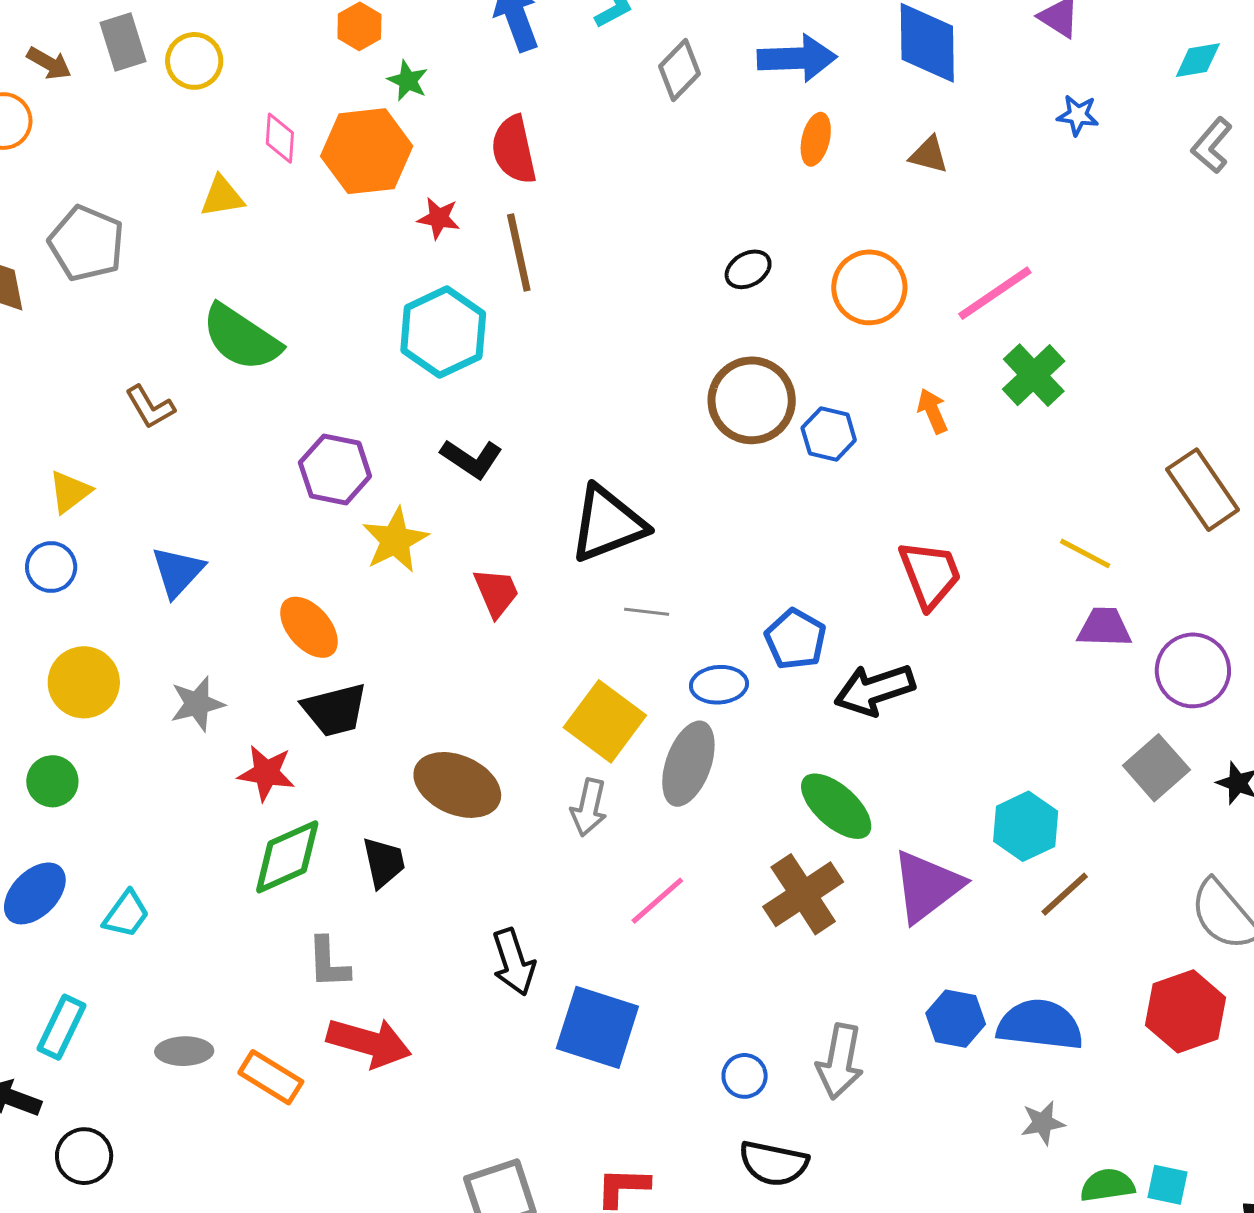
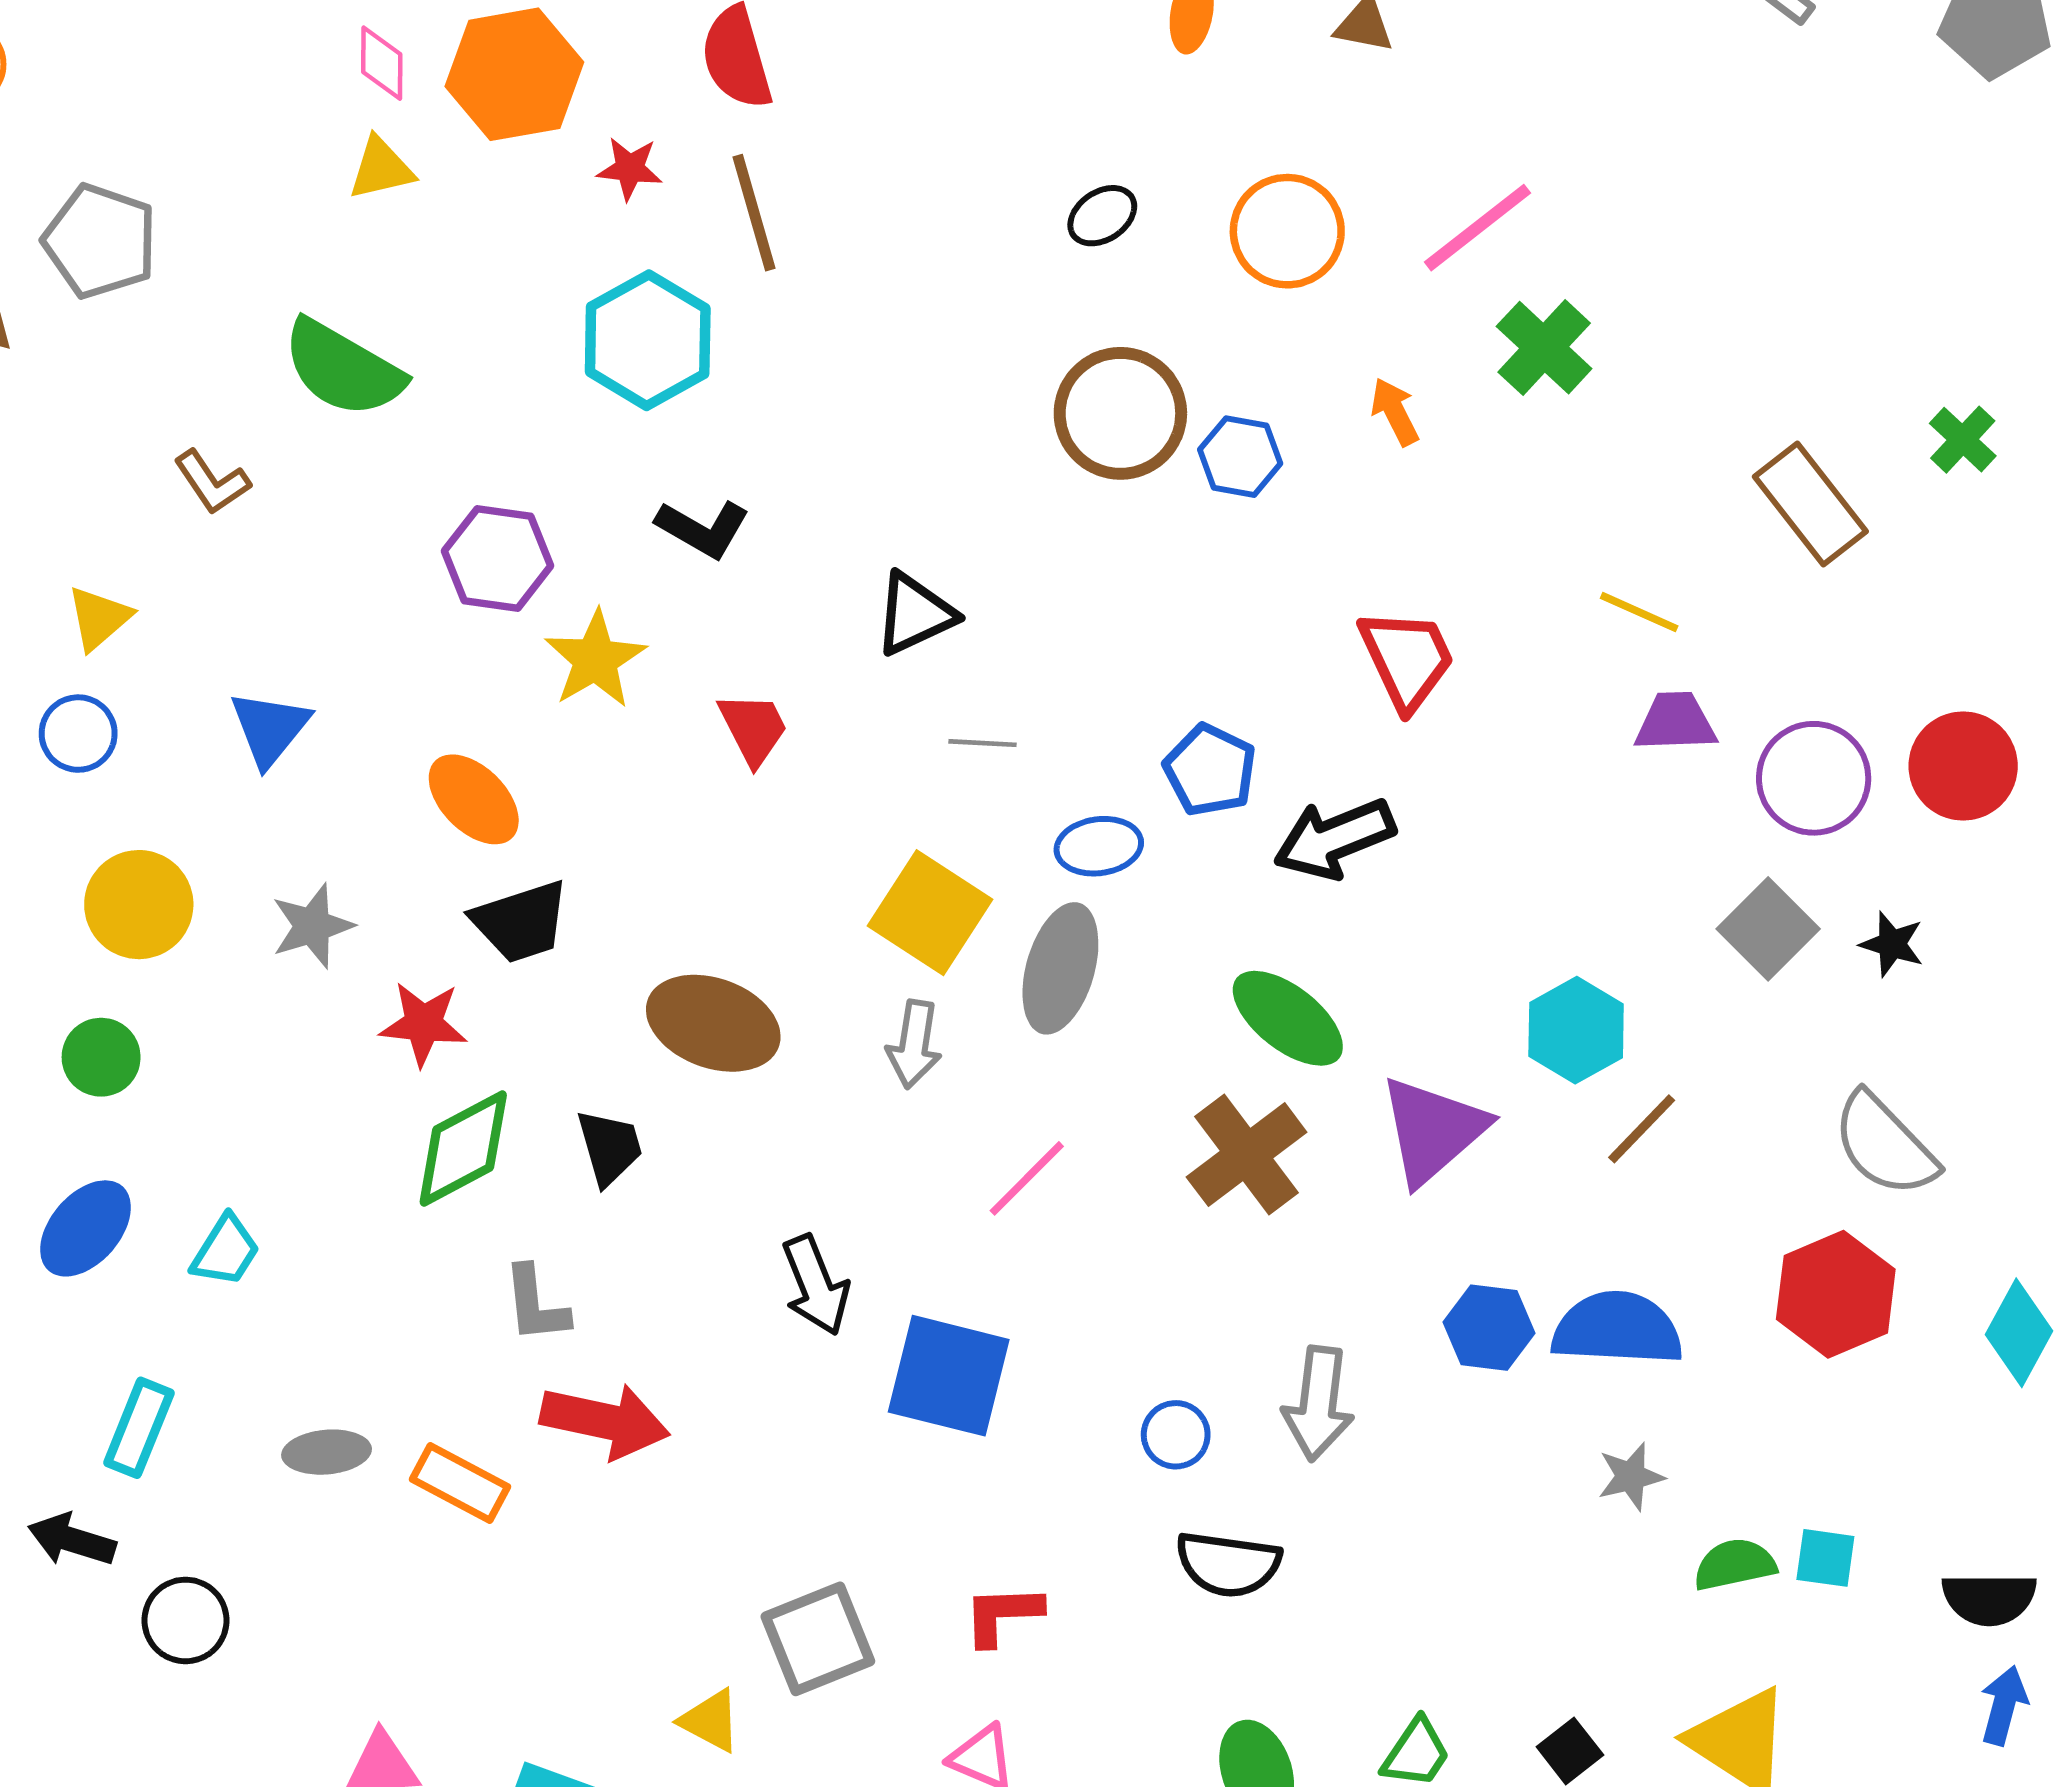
yellow triangle: (222, 197) -> (381, 168), moved
black triangle: (608, 524) -> (915, 614), size x0.7

